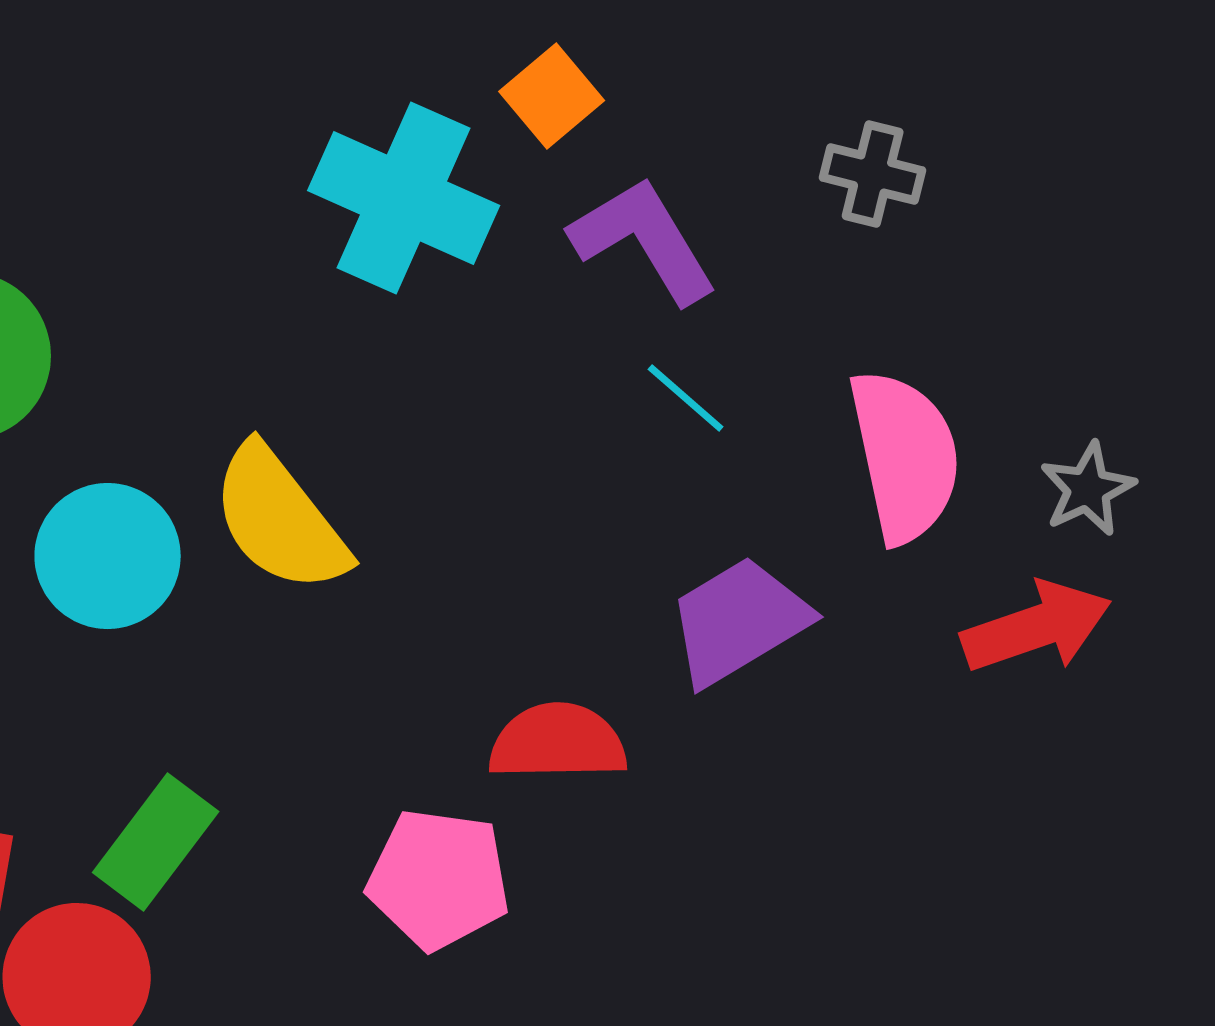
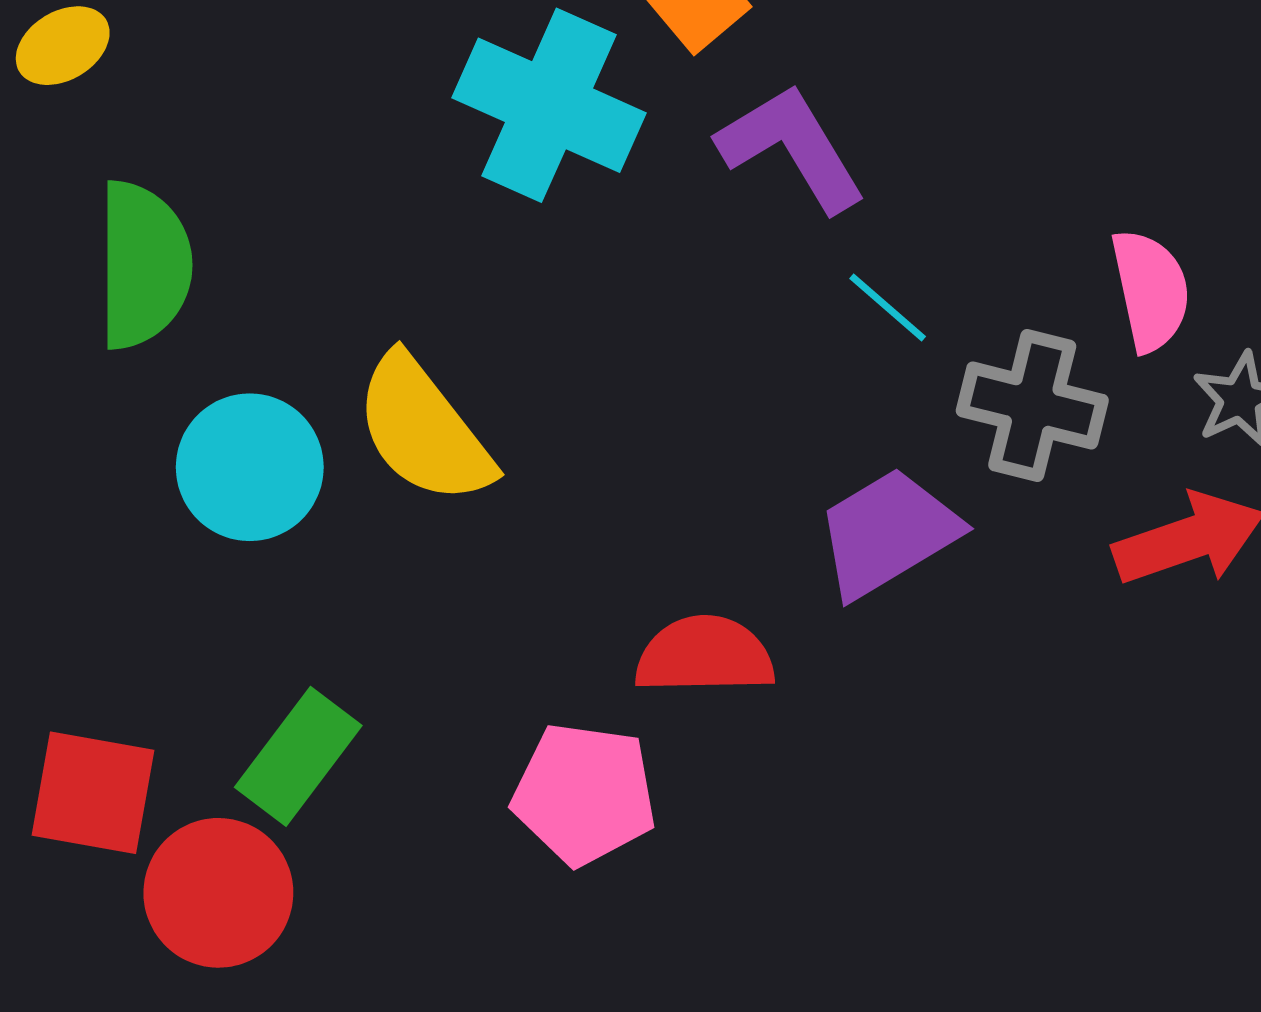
gray cross: (873, 174) -> (1032, 406), moved, size x1.4
cyan line: (686, 398) -> (888, 307), moved
pink semicircle: (905, 456) -> (1151, 290), moved, size x0.7

